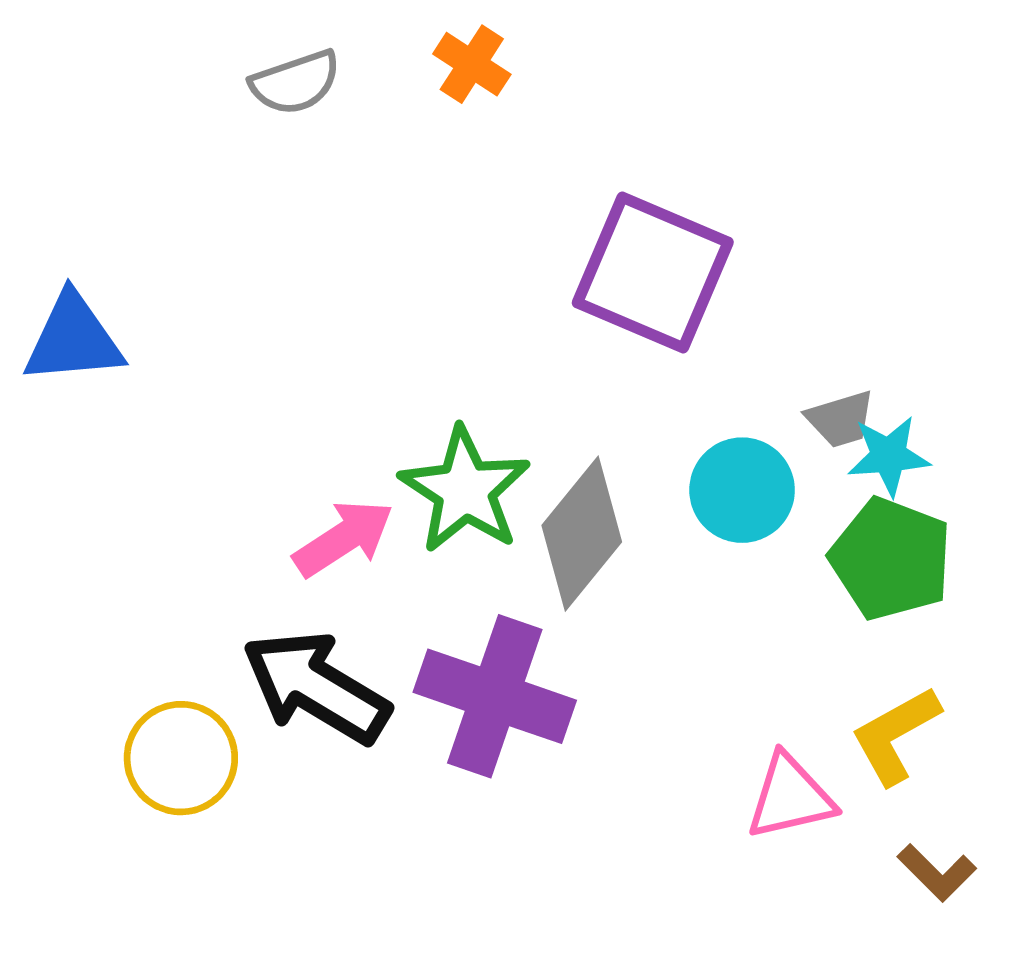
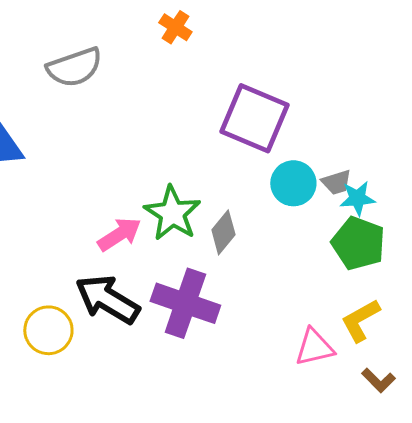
gray semicircle: (295, 82) -> (74, 67), moved, size x1.4
cyan circle: (742, 490) -> (293, 183), moved
gray diamond: (582, 534) -> (223, 232), size x0.7

